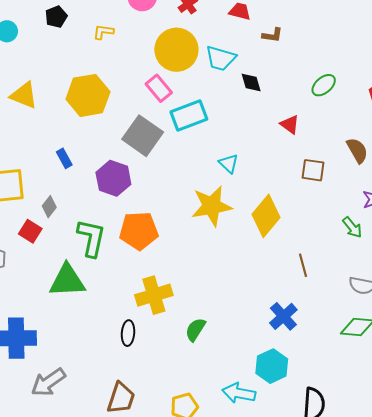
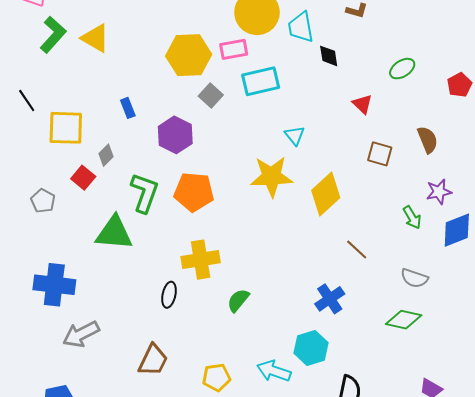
cyan trapezoid: (221, 58) -> (301, 27), turned 56
pink rectangle: (159, 88) -> (234, 49), turned -68
yellow hexagon: (88, 95) -> (189, 55), moved
gray square: (143, 136) -> (211, 95), size x0.6
brown line: (303, 265) -> (357, 249), turned -40

